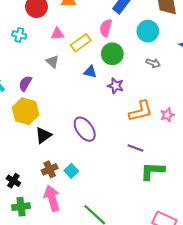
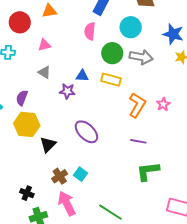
yellow rectangle: (81, 43) -> (111, 80), moved, turned 60
green circle: (112, 54) -> (112, 53), moved
gray arrow: (153, 63) -> (141, 57), size x1.6
purple star: (116, 86) -> (67, 91), moved
orange L-shape: (141, 111) -> (137, 105), turned -35
green L-shape: (152, 171) -> (148, 171), moved

